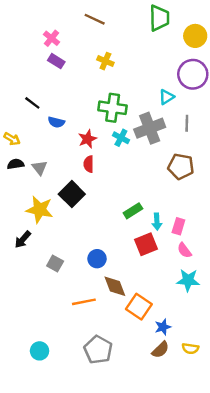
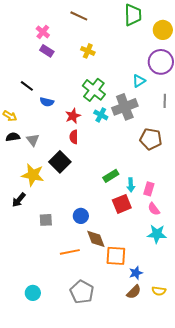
green cross: (113, 108) -> (94, 90), turned 30
gray line: (187, 123) -> (165, 101), moved
gray square: (55, 263) -> (46, 220), turned -32
orange square: (139, 307) -> (116, 256), turned -30

